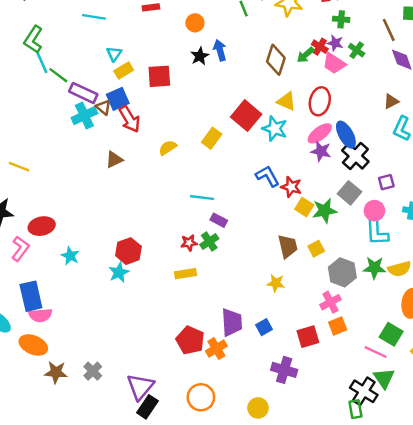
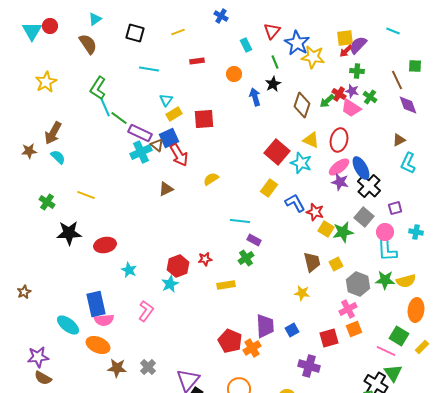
black star: (200, 56) -> (273, 84), moved
yellow rectangle: (212, 138) -> (269, 188), moved
red star: (189, 243) -> (205, 259), moved
pink L-shape: (20, 249) -> (146, 311), moved

